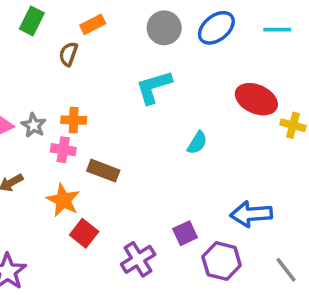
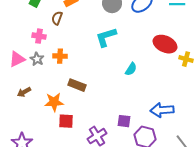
pink cross: (63, 150) -> (39, 36), moved
orange star: (63, 200) -> (54, 102), turned -30
red square: (84, 233) -> (66, 121), turned -35
purple square: (185, 233) -> (124, 121), turned 32

